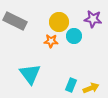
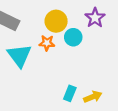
purple star: (93, 19) -> (95, 18), turned 30
cyan triangle: (30, 74) -> (19, 56), moved

